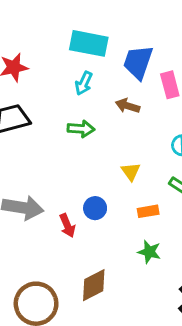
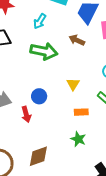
cyan arrow: (84, 83) -> (40, 21), moved
green arrow: (81, 129) -> (44, 51), size x1.5
blue circle: (95, 208) -> (39, 96), moved

